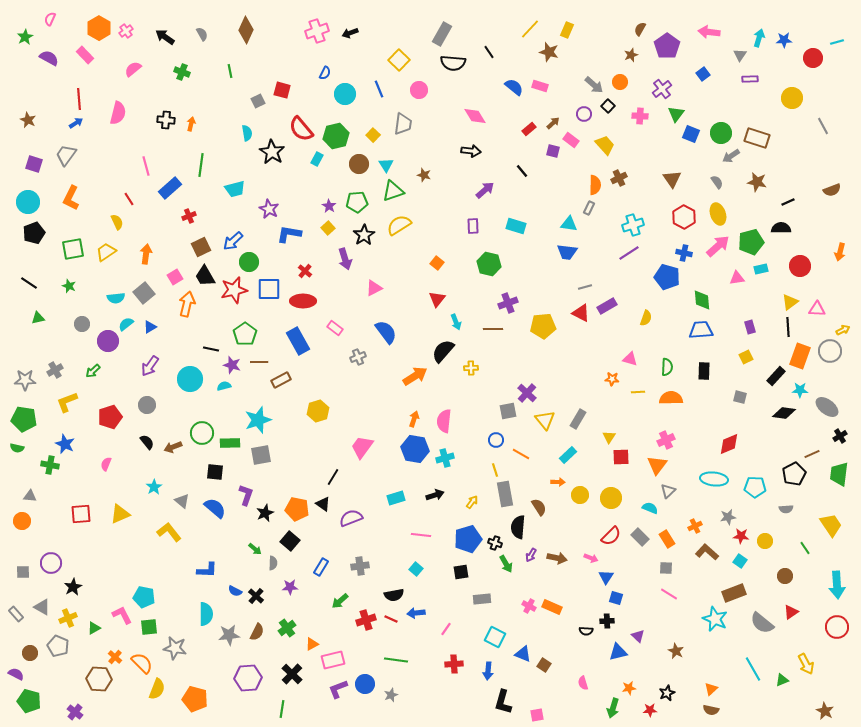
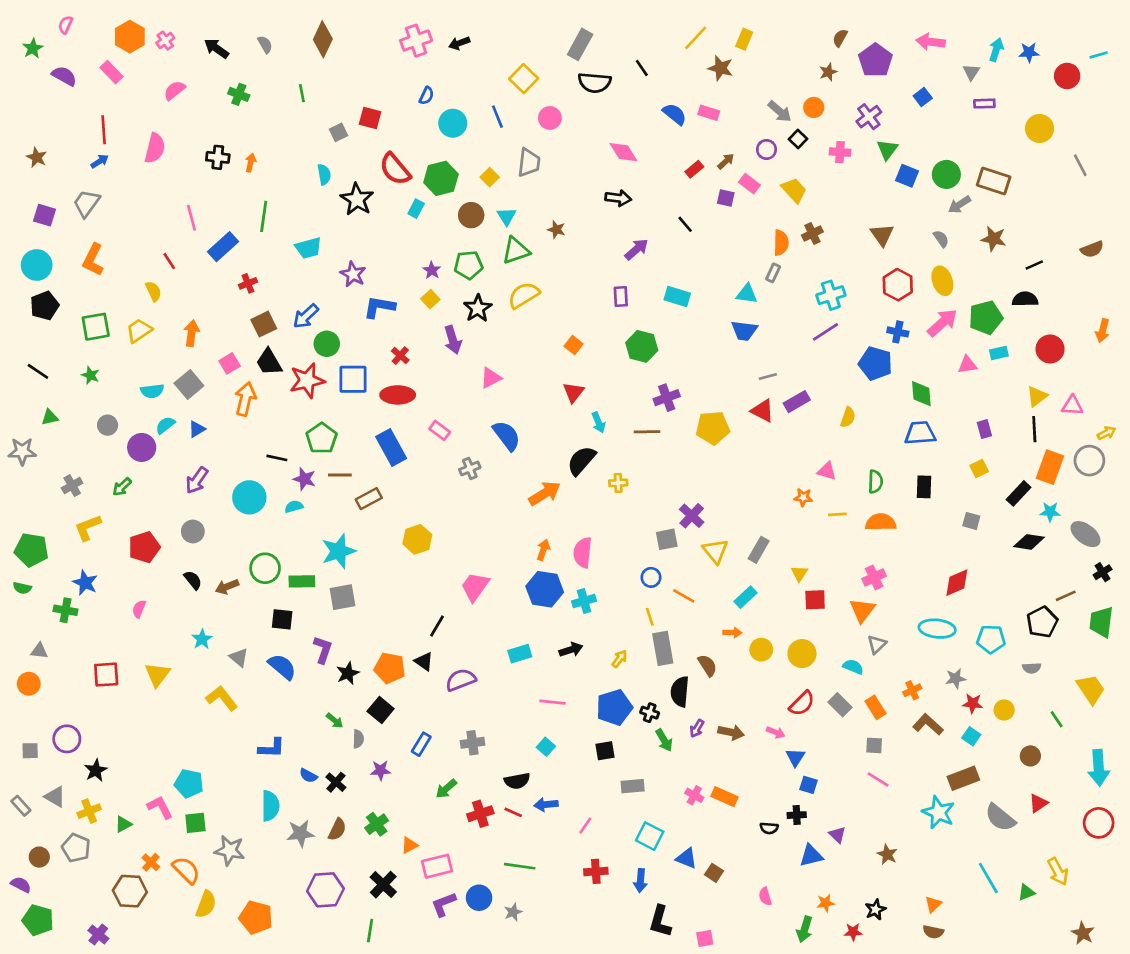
gray star: (25, 380) -> (22, 451), moved
yellow triangle: (120, 514) -> (157, 675), turned -30

